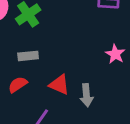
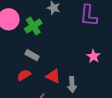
gray rectangle: (28, 56) -> (32, 55), turned 32

